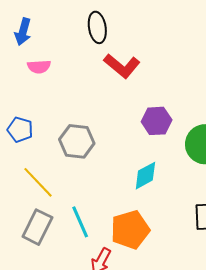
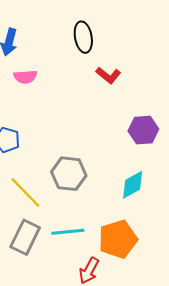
red L-shape: (122, 66) -> (108, 75), size x0.7
gray hexagon: (77, 141) -> (69, 174), moved
cyan line: (80, 222) -> (68, 232), turned -72

